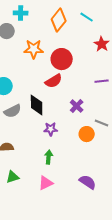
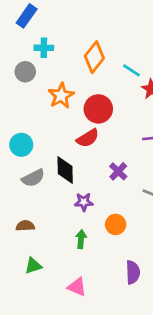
cyan line: (87, 17) -> (132, 70), moved
orange star: (34, 49) -> (61, 96), turned -30
orange circle: (87, 134) -> (116, 225), moved
purple semicircle: (88, 182) -> (133, 272), turned 54
pink triangle: (46, 183) -> (77, 287), moved, turned 49

